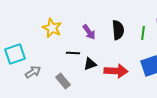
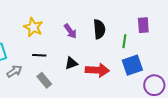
green line: (143, 33) -> (124, 41), moved
black line: (73, 53) -> (39, 55), moved

